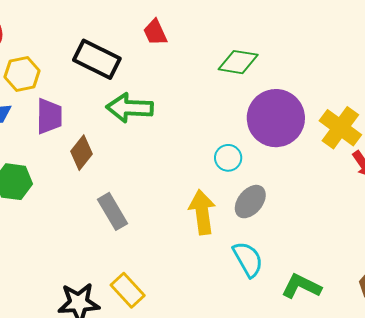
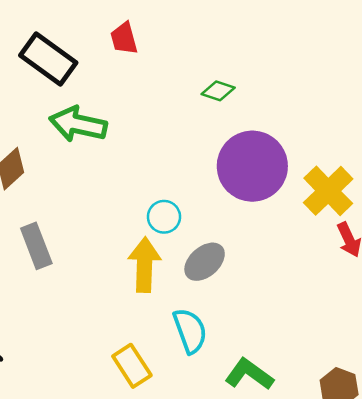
green diamond: (238, 62) -> (218, 91), size x0.7
cyan circle: (228, 158) -> (164, 217), moved
yellow rectangle: (128, 290) -> (132, 366), moved

